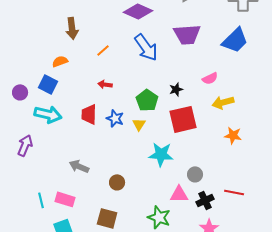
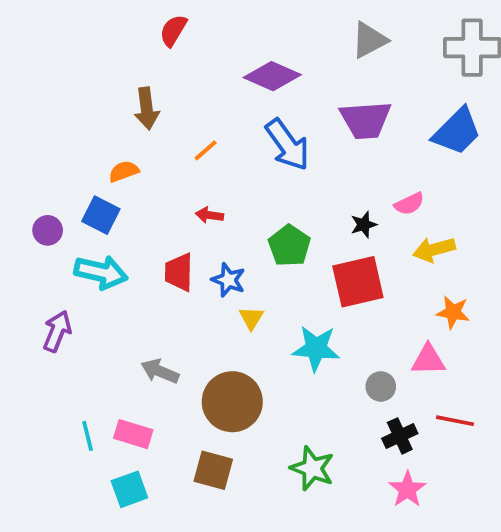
black star: (176, 89) -> (364, 225), moved
yellow triangle: (139, 124) -> (251, 318), moved
brown circle: (117, 182) -> (232, 402), size x2.0
pink triangle: (179, 194) -> (428, 360), moved

